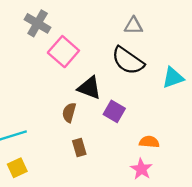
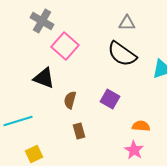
black triangle: (89, 88) -> (44, 78), moved
yellow square: (17, 168) -> (34, 154), moved

